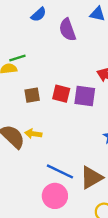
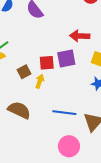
yellow arrow: (33, 134) -> (40, 81), moved, turned 120
blue line: (60, 171) -> (64, 113), moved

